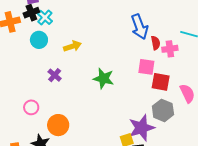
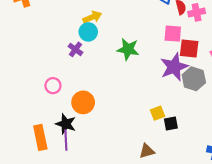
cyan circle: (39, 40) -> (88, 32), moved
purple star: (142, 128) -> (174, 67), moved

